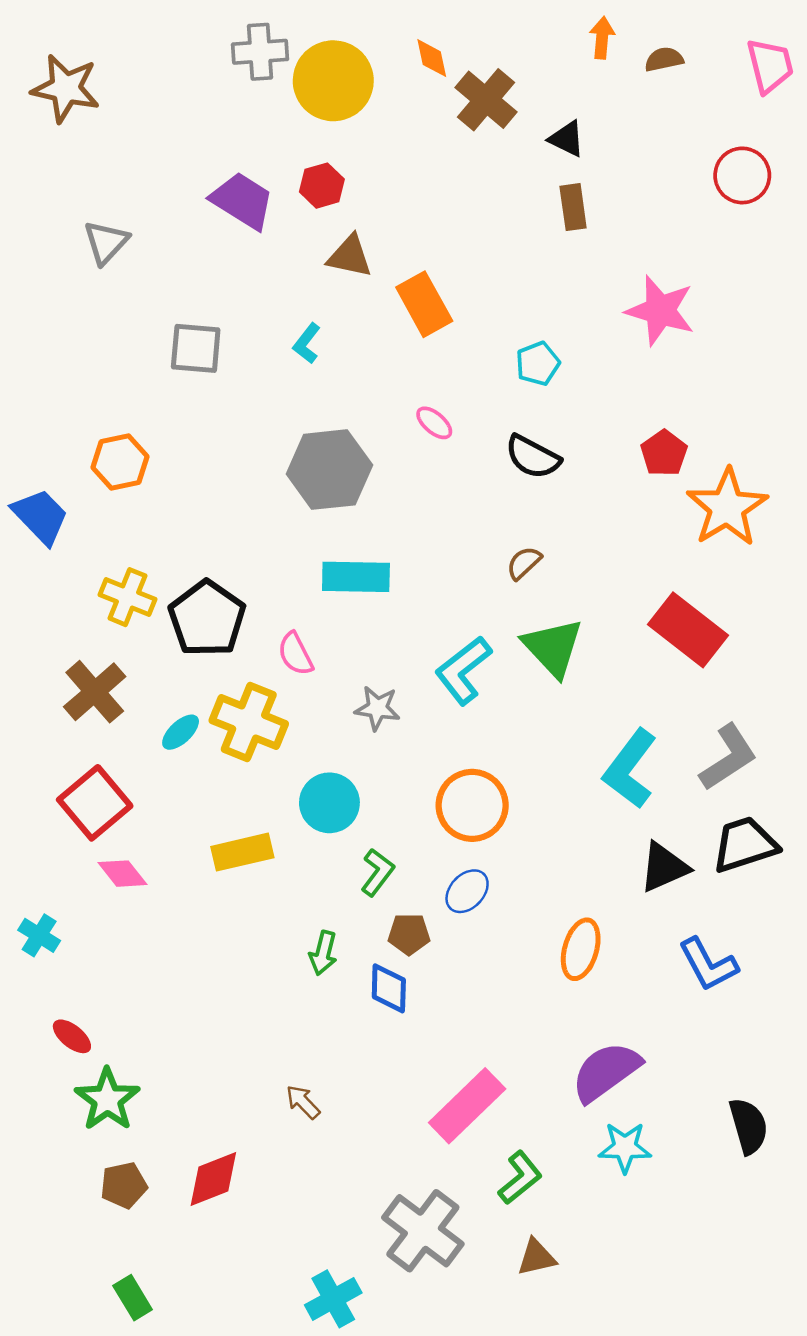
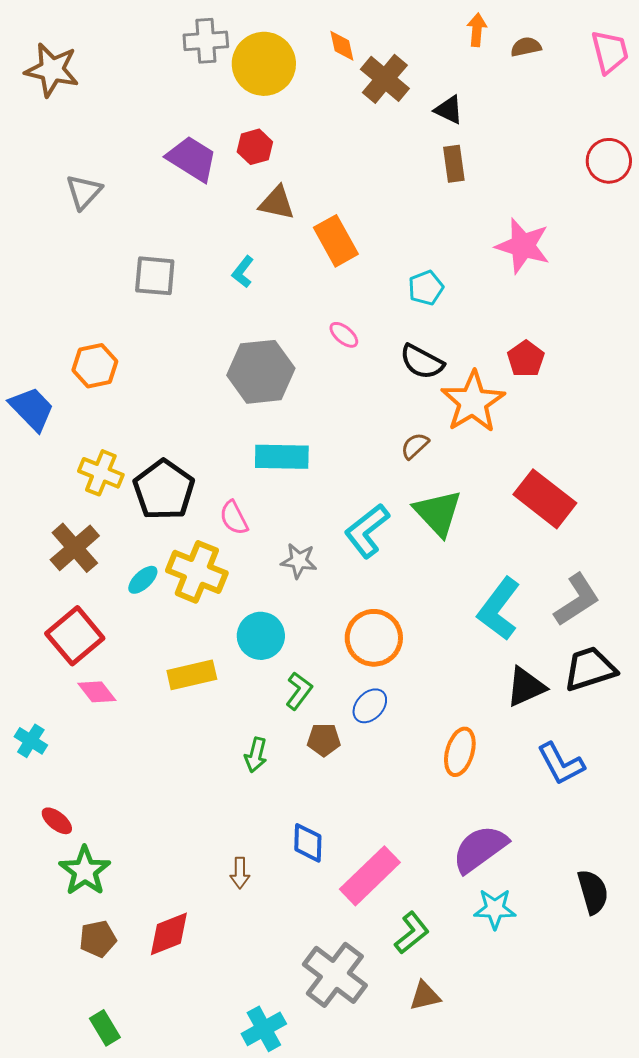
red circle: (742, 175) -> (609, 161), moved
orange star: (727, 507) -> (473, 402), moved
blue diamond: (389, 988) -> (308, 843), moved
brown arrow: (303, 1102) -> (240, 873), turned -136

